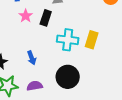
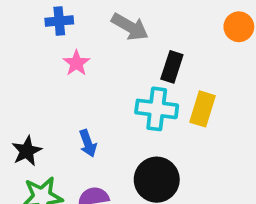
black rectangle: (46, 18) -> (172, 67), moved

